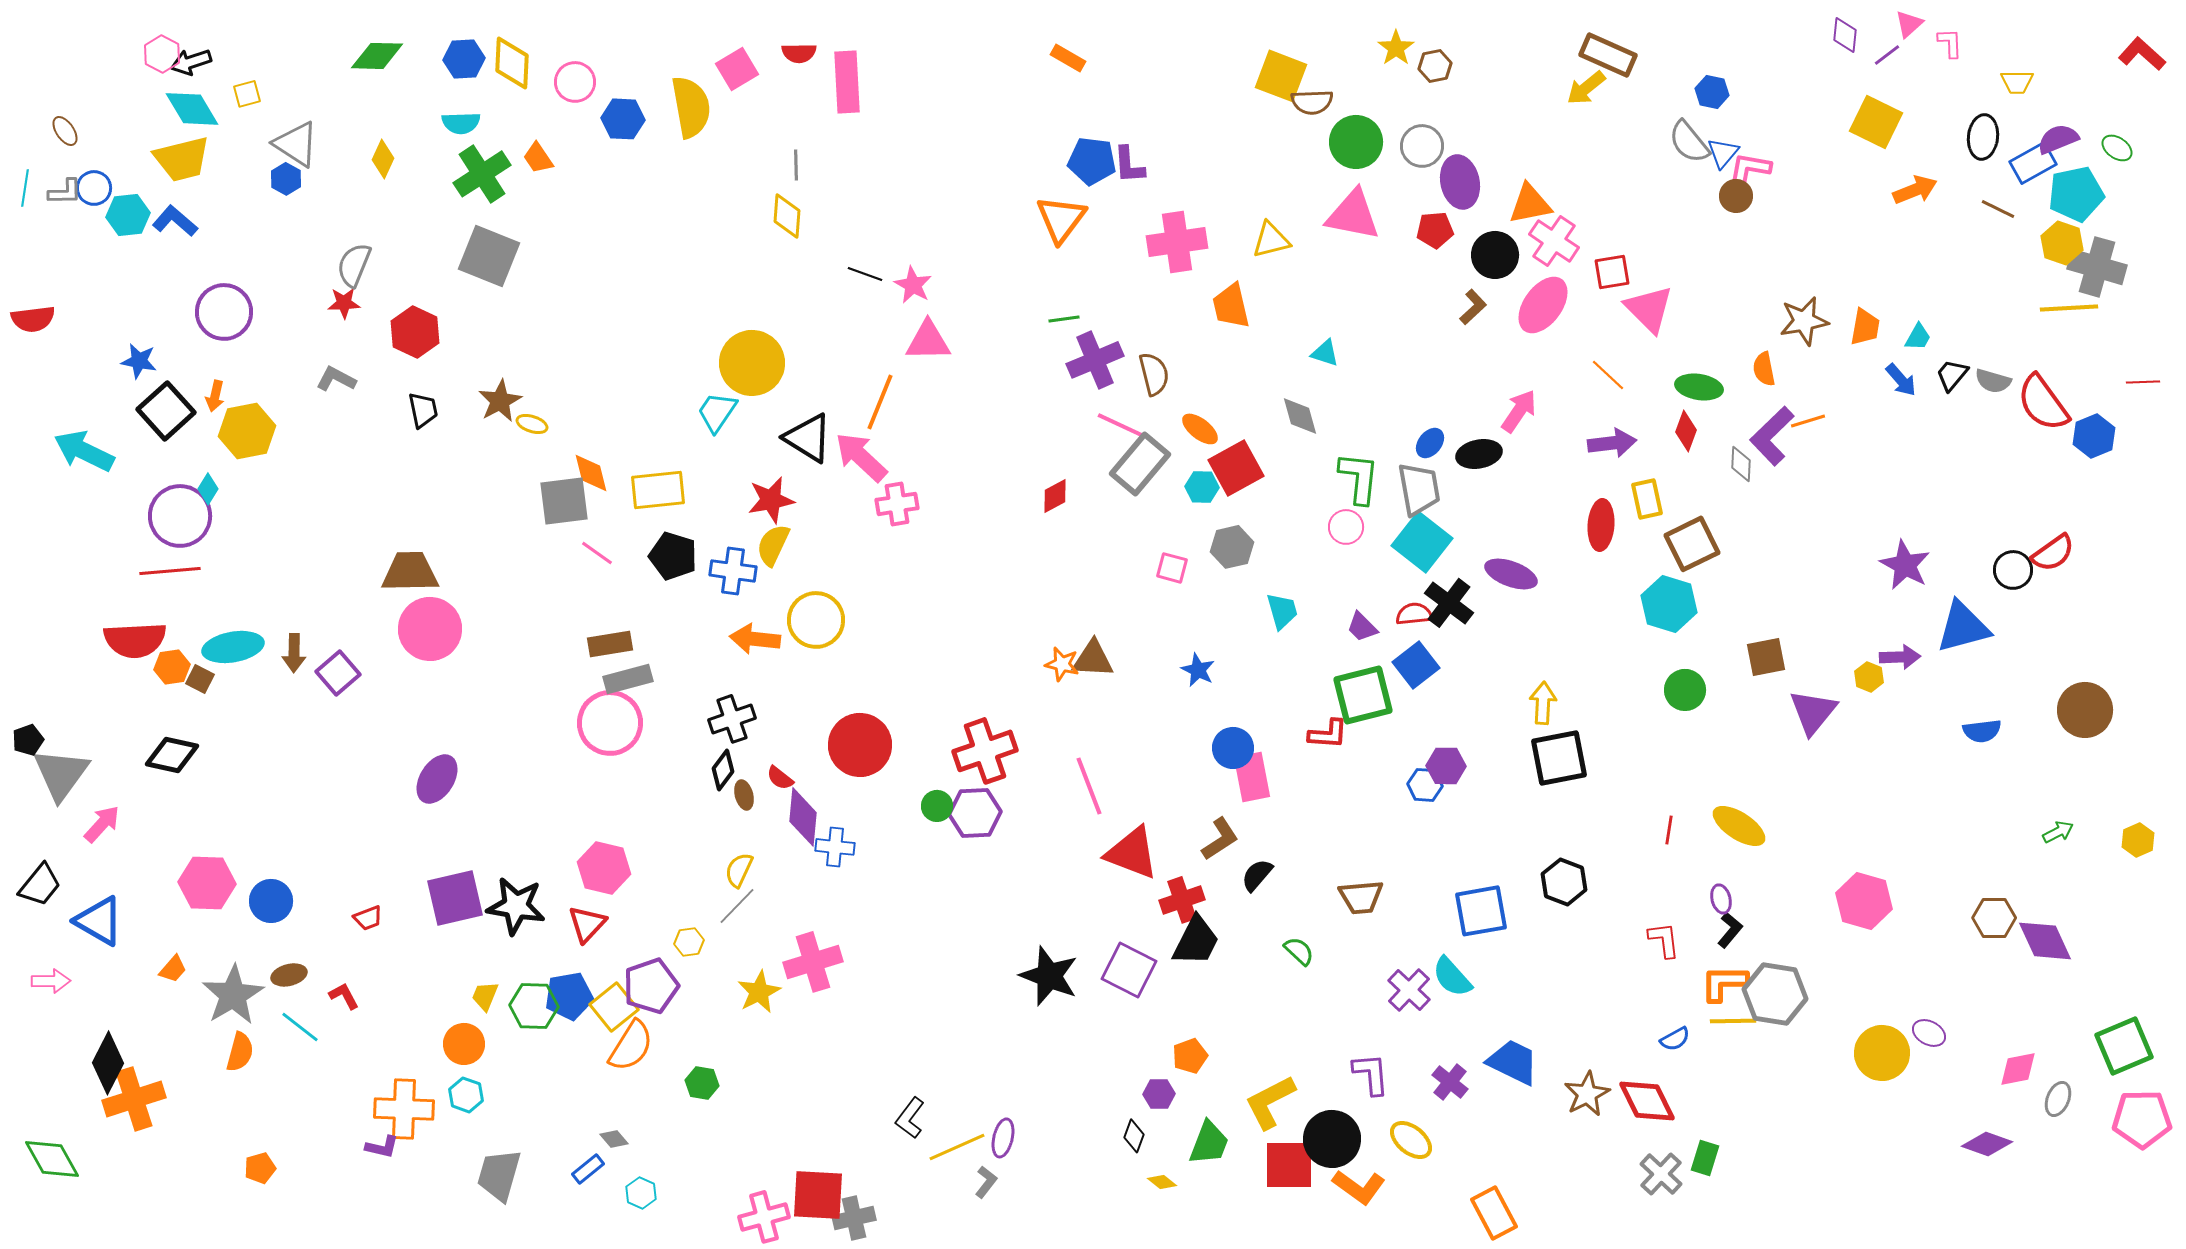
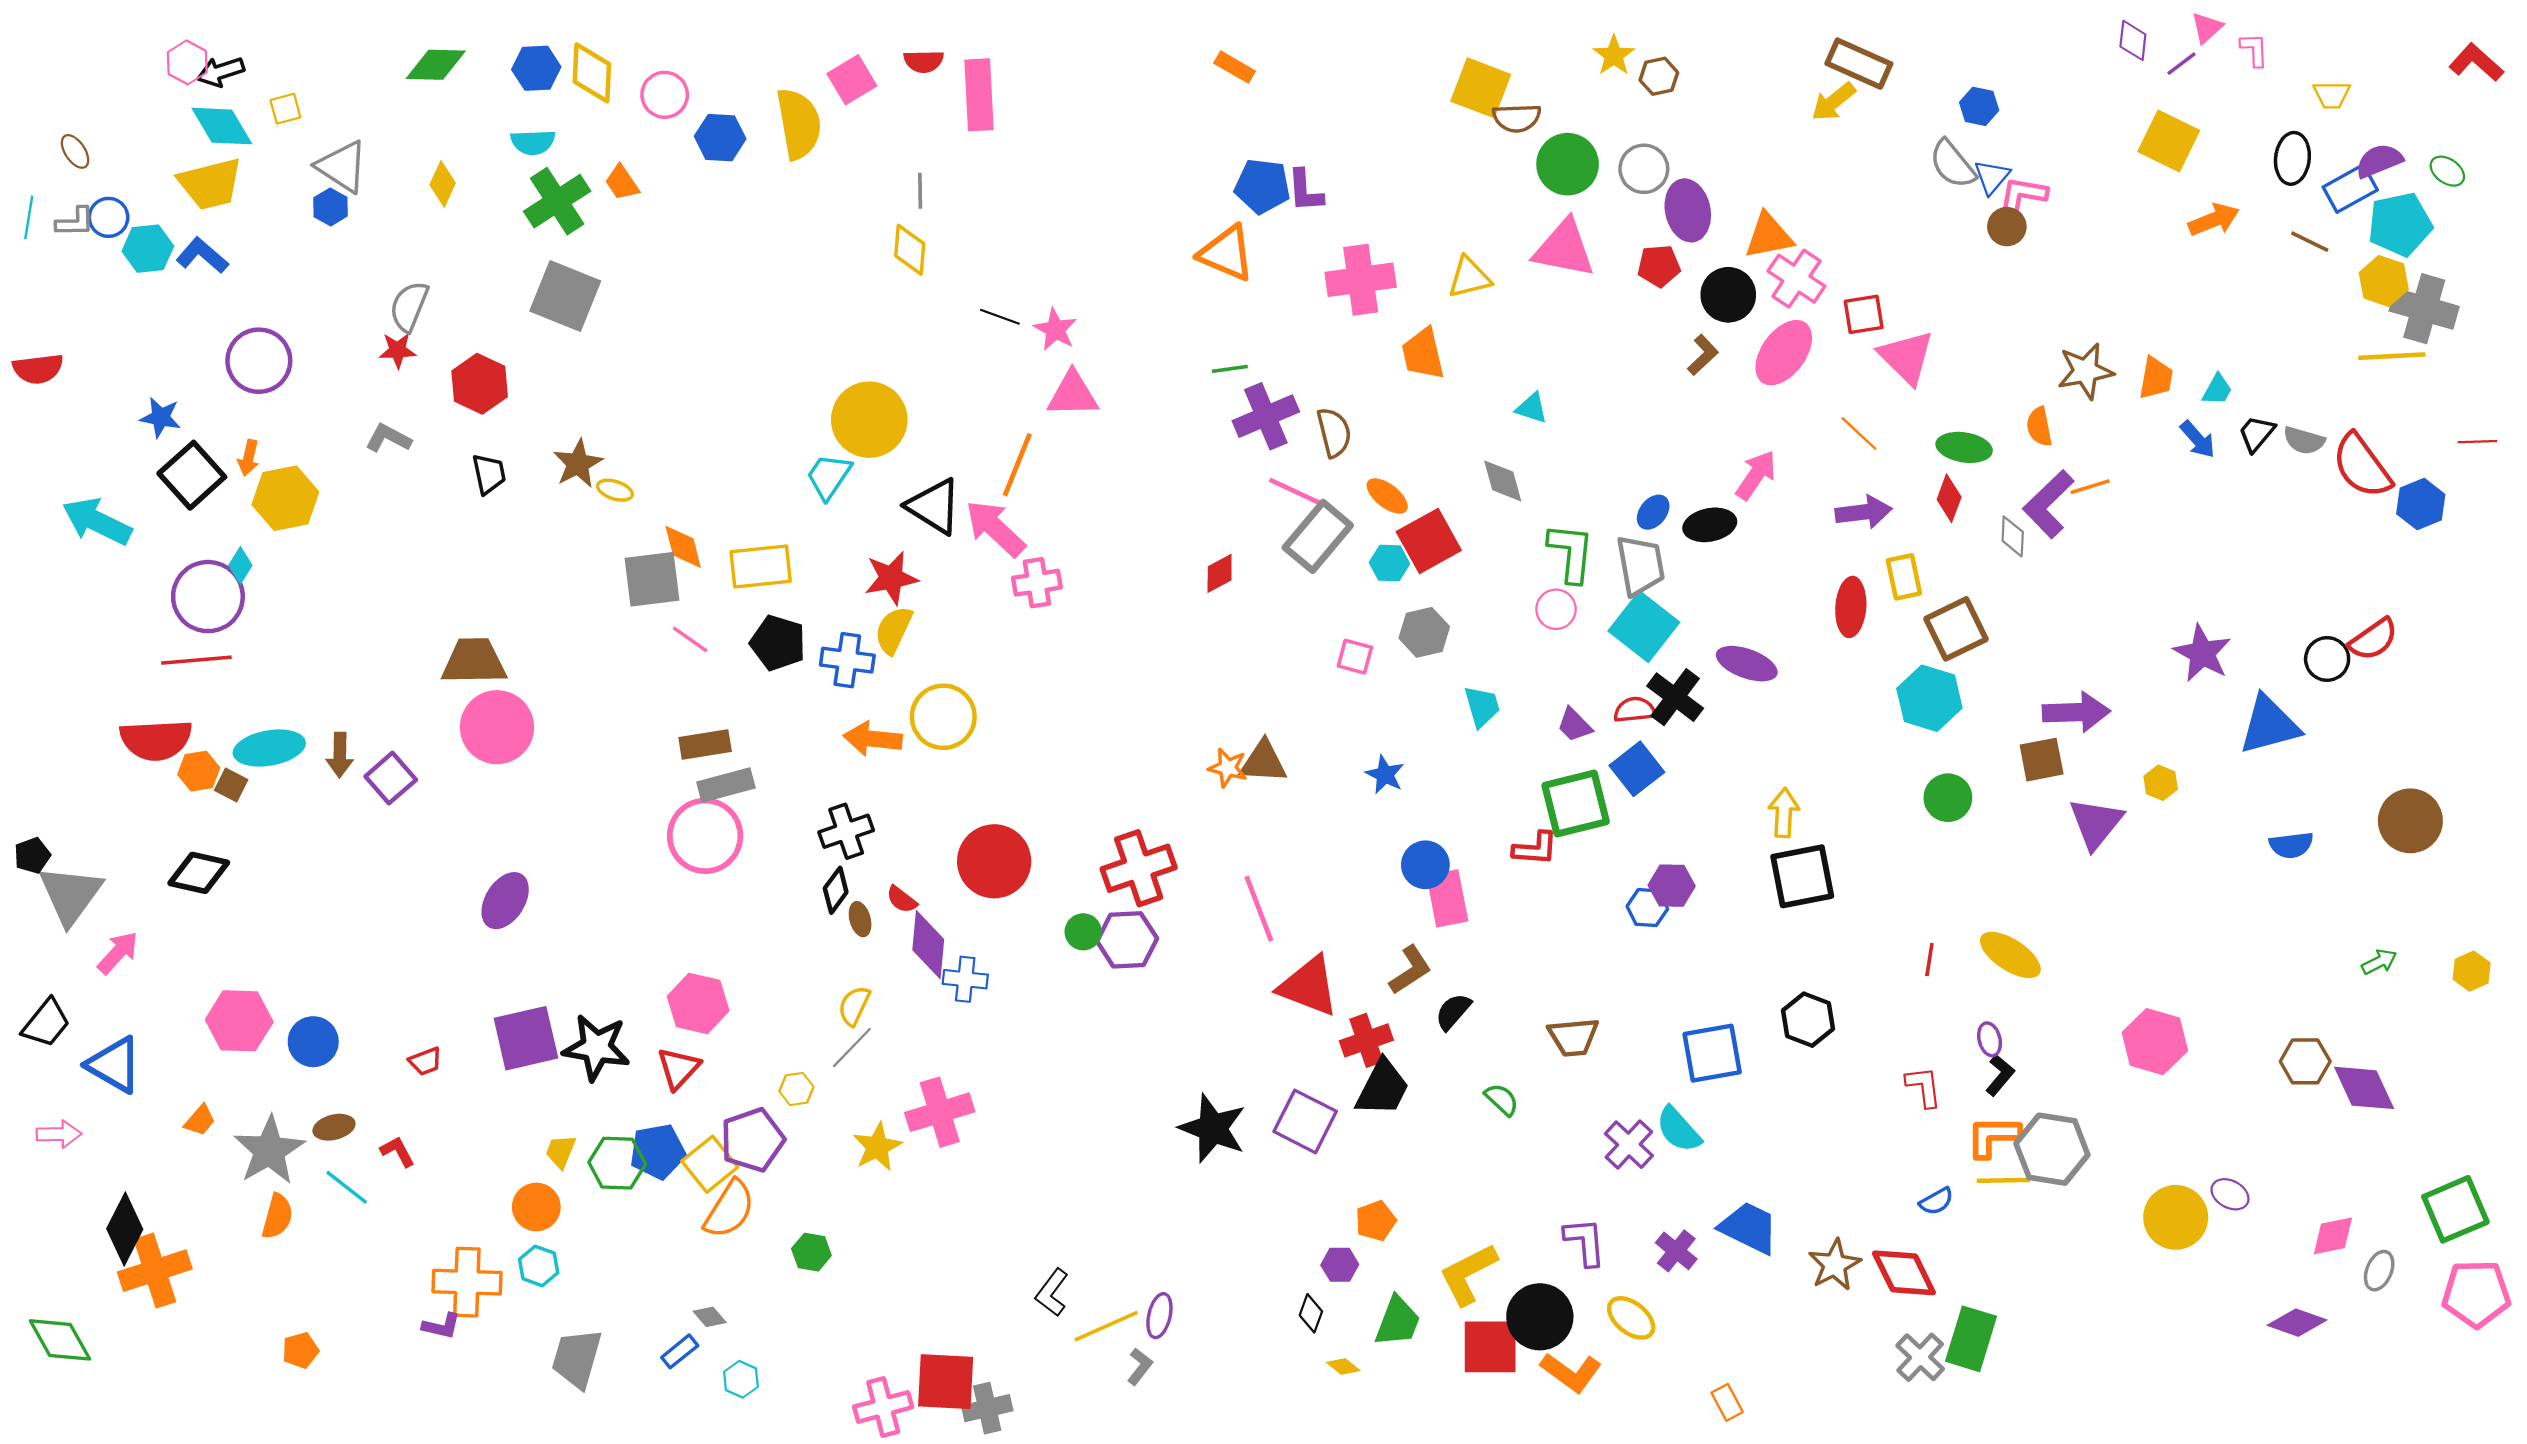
orange triangle: (1061, 219) -> (1227, 253), turned -44
purple arrow: (1900, 657) -> (2076, 712), moved, size x1.4
green rectangle: (1705, 1158) -> (1971, 1339), size x1.6
orange rectangle: (1494, 1213) -> (1727, 1402), size x0.6

